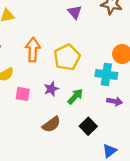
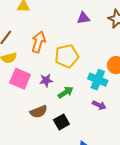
purple triangle: (75, 12) -> (83, 18), turned 48
pink square: (23, 94) -> (20, 79), size x1.5
black square: (88, 126) -> (61, 122), moved

